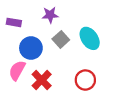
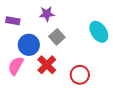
cyan ellipse: (90, 38) -> (99, 32), moved
red cross: (42, 80) -> (47, 65), moved

